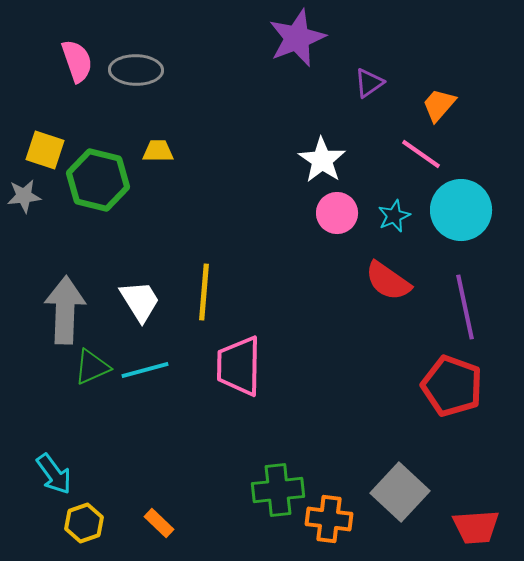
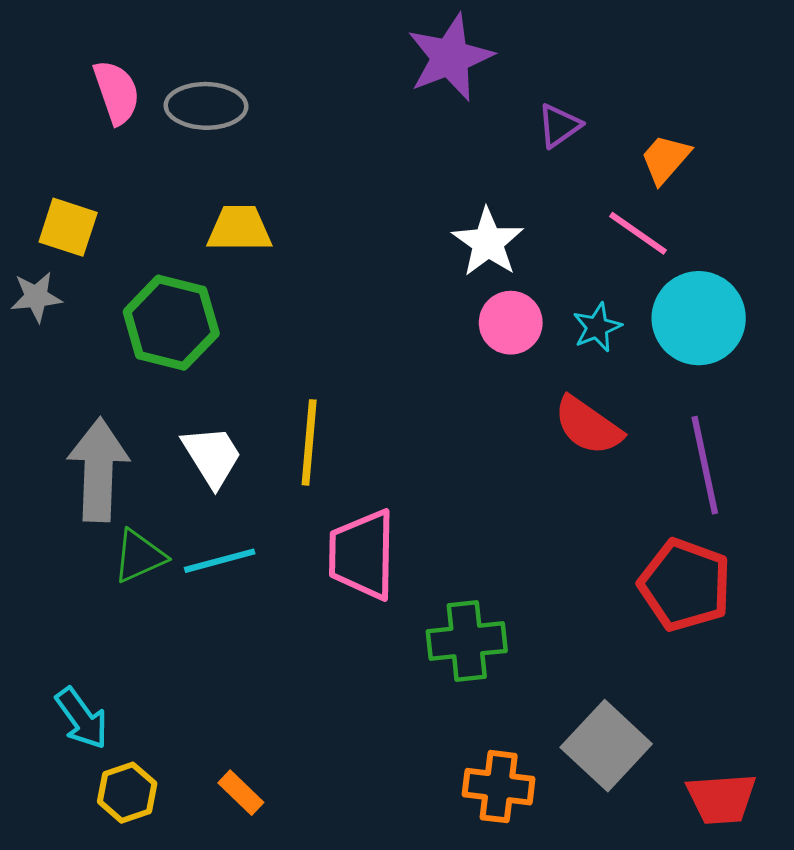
yellow trapezoid: (158, 151) -> (239, 229), size x1.4
green hexagon: (98, 180) -> (171, 323), moved
green cross: (278, 490) -> (467, 641), moved

